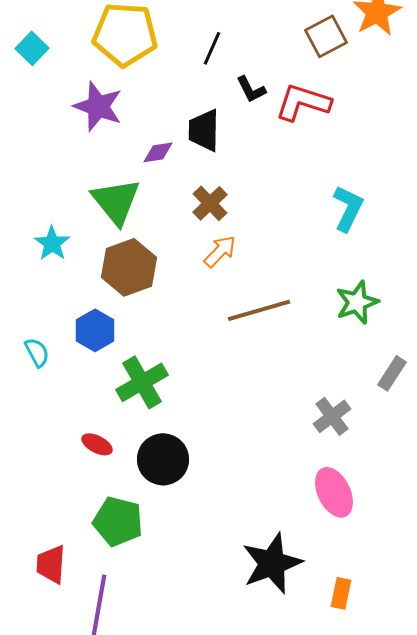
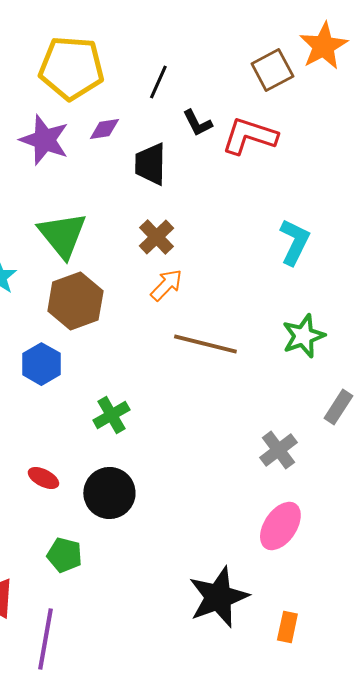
purple diamond: (158, 152) -> (104, 129), moved
brown line: (259, 310) -> (205, 344), turned 30
green cross: (142, 382) -> (111, 415), moved, size x0.7
pink ellipse: (334, 492) -> (280, 526), turned 60
green pentagon: (118, 521) -> (64, 555), size x0.7

